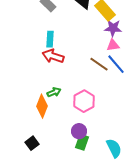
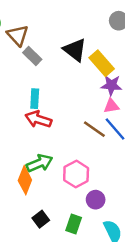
green arrow: (54, 92) -> (40, 163), size x1.5
purple circle: (79, 131) -> (96, 200), moved
black square: (32, 143) -> (41, 219), moved

